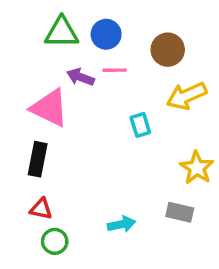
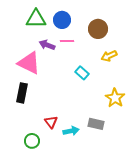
yellow arrow: (187, 96) -> (109, 56), size x0.7
cyan rectangle: (140, 125) -> (82, 73), turned -32
red triangle: (41, 209) -> (51, 122), moved, turned 40
gray rectangle: (180, 212) -> (96, 124), moved

